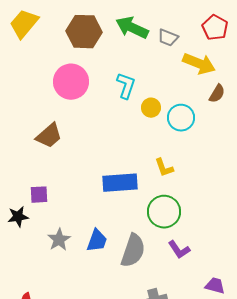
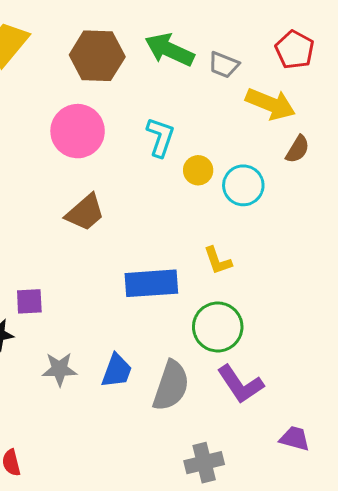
brown trapezoid: (49, 136) -> (85, 212), moved
gray star: (59, 240) -> (59, 369), turned 30
purple L-shape: (179, 250) -> (240, 384), size x1.4

